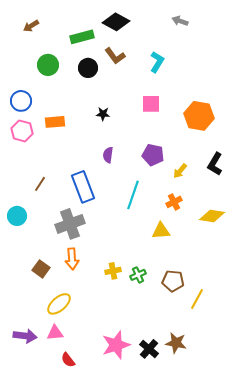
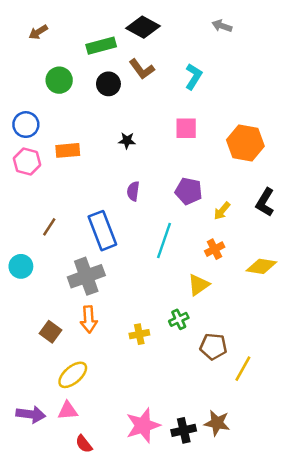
yellow triangle: (161, 231) -> (198, 285), turned -30
green cross: (138, 275) -> (179, 319), moved
black cross: (149, 349) -> (184, 430), turned 36

